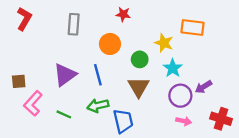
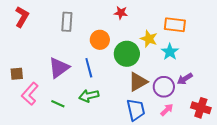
red star: (123, 14) -> (121, 13), moved
green circle: (140, 59) -> (127, 54), size x1.6
cyan star: (173, 68) -> (170, 52), moved
brown triangle: (139, 87) -> (138, 82), moved, turned 30
blue trapezoid: (123, 121) -> (136, 110), moved
pink arrow: (184, 121) -> (167, 110), turned -56

